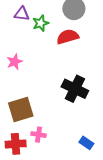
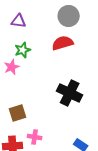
green star: (41, 23) -> (23, 50), moved
brown square: (21, 110) -> (18, 113), size x0.7

